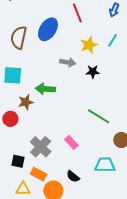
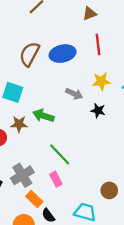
blue ellipse: (48, 29) -> (63, 54), turned 30
green line: (99, 116) -> (60, 154), moved
orange rectangle: (39, 174) -> (34, 199), moved

